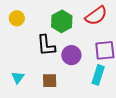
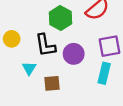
yellow circle: (17, 18) -> (12, 39), moved
cyan triangle: (18, 77) -> (29, 68), moved

